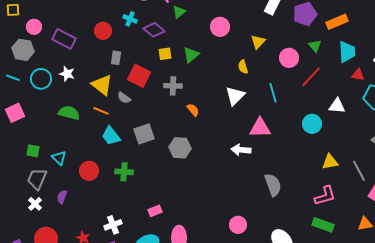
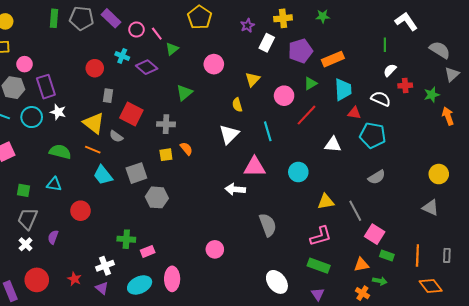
purple rectangle: (64, 39) -> (46, 87), moved, turned 45
green triangle: (315, 46) -> (311, 83), turned 40
yellow square: (165, 54) -> (166, 155), moved
cyan circle: (312, 124) -> (298, 172), moved
gray hexagon: (180, 148) -> (157, 197), moved
cyan triangle: (59, 158) -> (54, 184), moved, turned -35
green cross: (124, 172) -> (126, 239), moved
pink circle: (238, 225) -> (215, 249), moved

